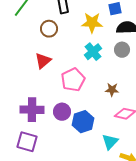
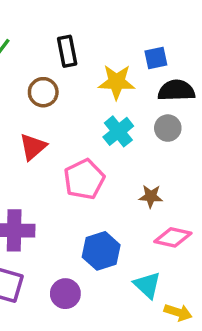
purple circle: (62, 112) -> (65, 294), moved
cyan triangle: (110, 142) -> (147, 285), turned -30

